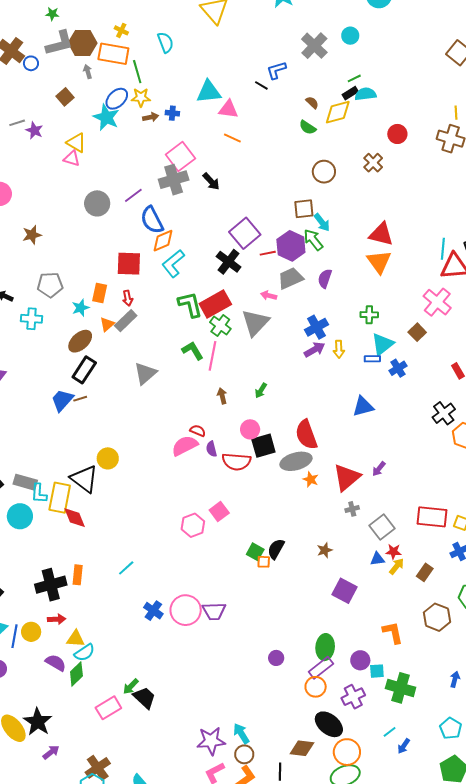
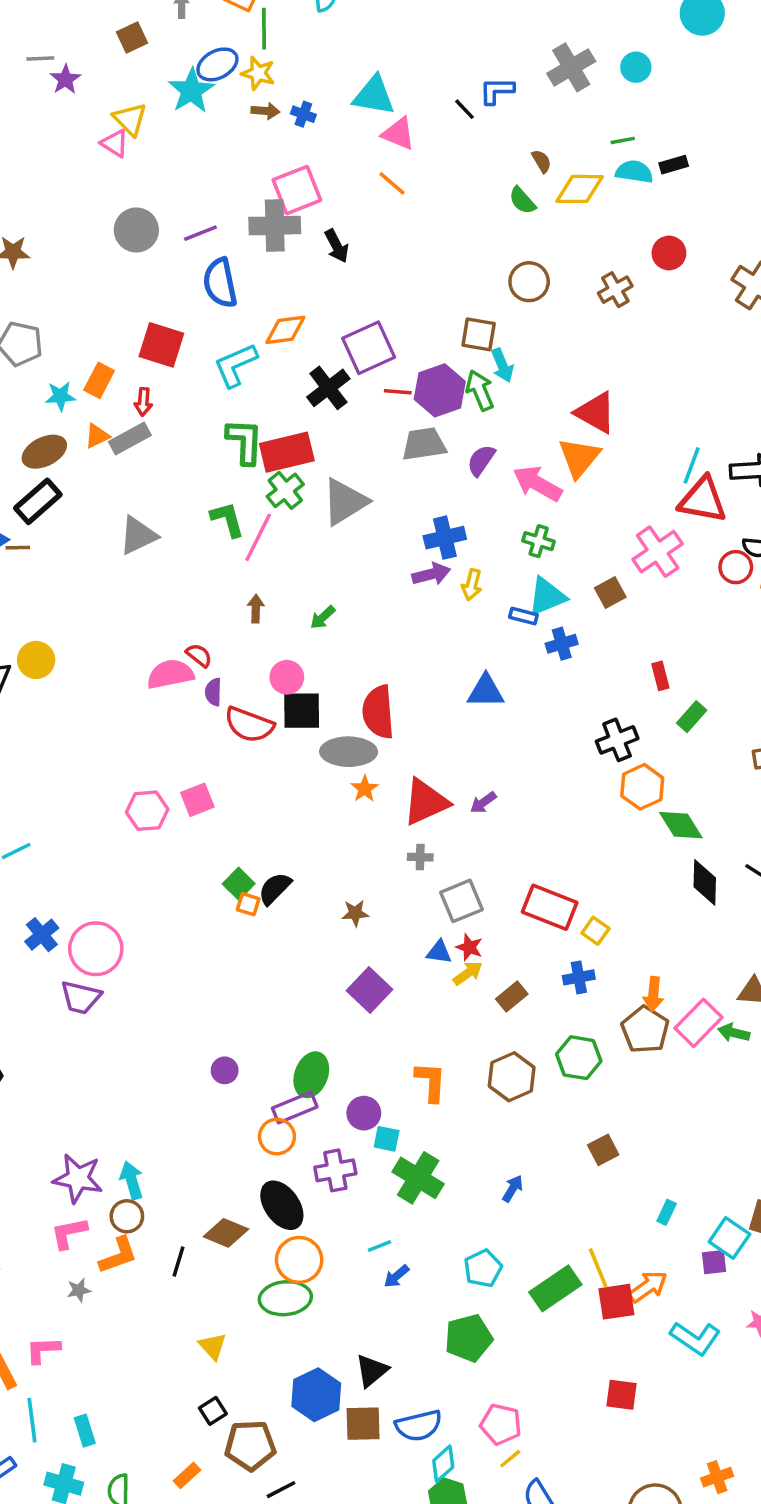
black rectangle: (350, 93) -> (674, 165), moved
orange diamond: (163, 241) -> (285, 330), moved
pink arrow: (269, 295) -> (537, 483), moved, size x1.8
purple trapezoid: (214, 611) -> (81, 997), moved

